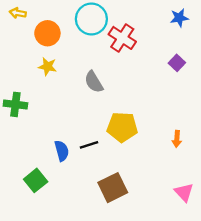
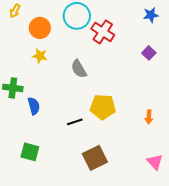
yellow arrow: (18, 13) -> (15, 11), turned -72
blue semicircle: (62, 151) -> (34, 106), moved
green square: (36, 180) -> (30, 152), turned -36

